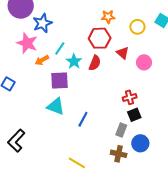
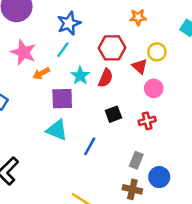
orange star: (108, 17) -> (138, 17), moved
blue star: (42, 23) -> (69, 23), moved
yellow circle: (137, 27) -> (157, 52), moved
cyan line: (60, 48) -> (63, 50), moved
pink circle: (144, 62) -> (154, 88), moved
black square: (134, 115) -> (113, 114), moved

